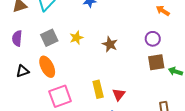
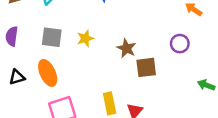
gray square: (49, 38) -> (52, 37), turned 30
brown square: (156, 62) -> (146, 67), moved

